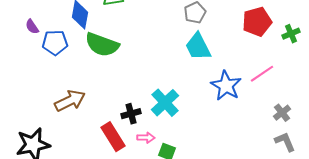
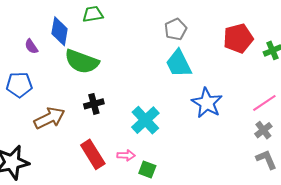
purple semicircle: (32, 27) -> (31, 46), moved
blue pentagon: (55, 43) -> (19, 85), moved
pink line: (262, 74) -> (264, 103), moved
black cross: (131, 114) -> (94, 104), moved

